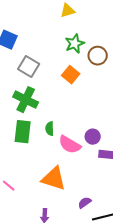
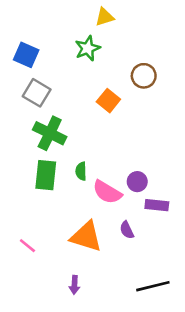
green star: (75, 44) -> (88, 48), moved
gray square: (29, 67) -> (37, 93), moved
purple semicircle: (85, 203) -> (127, 230), moved, turned -80

